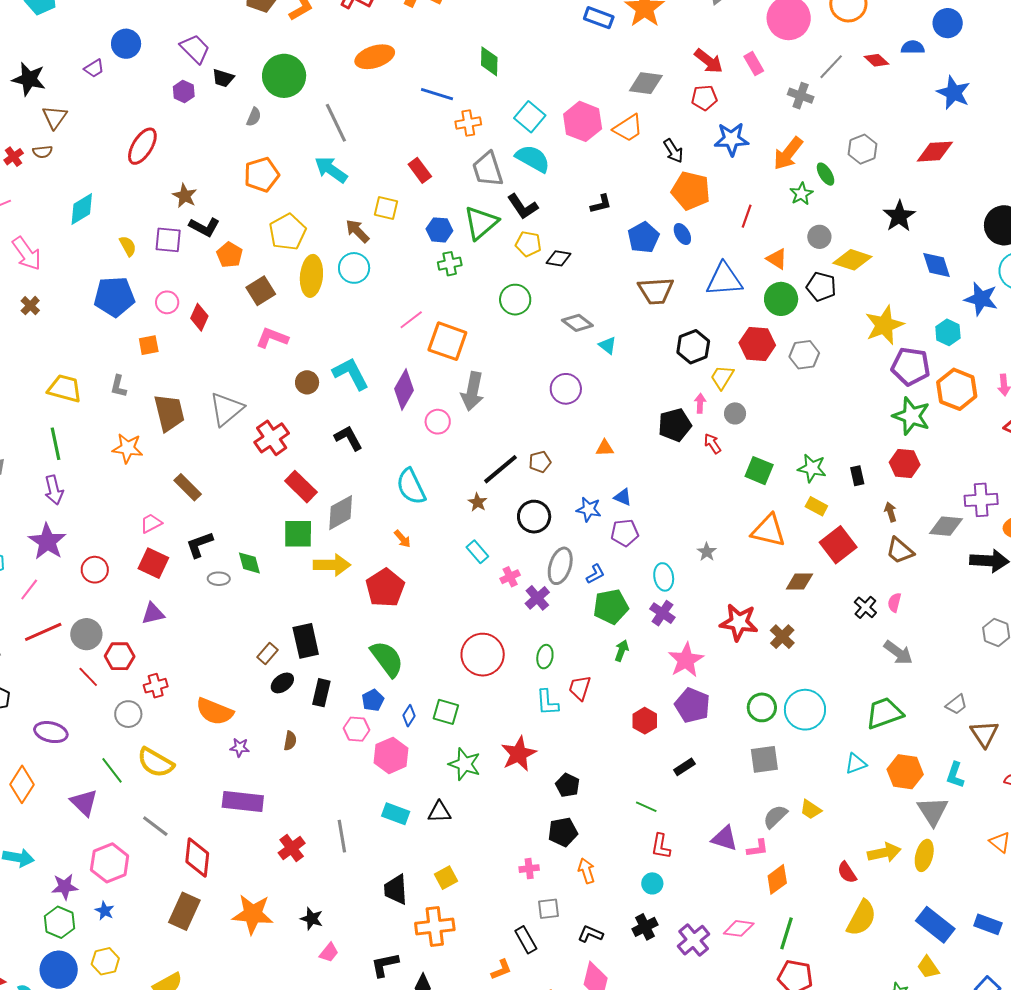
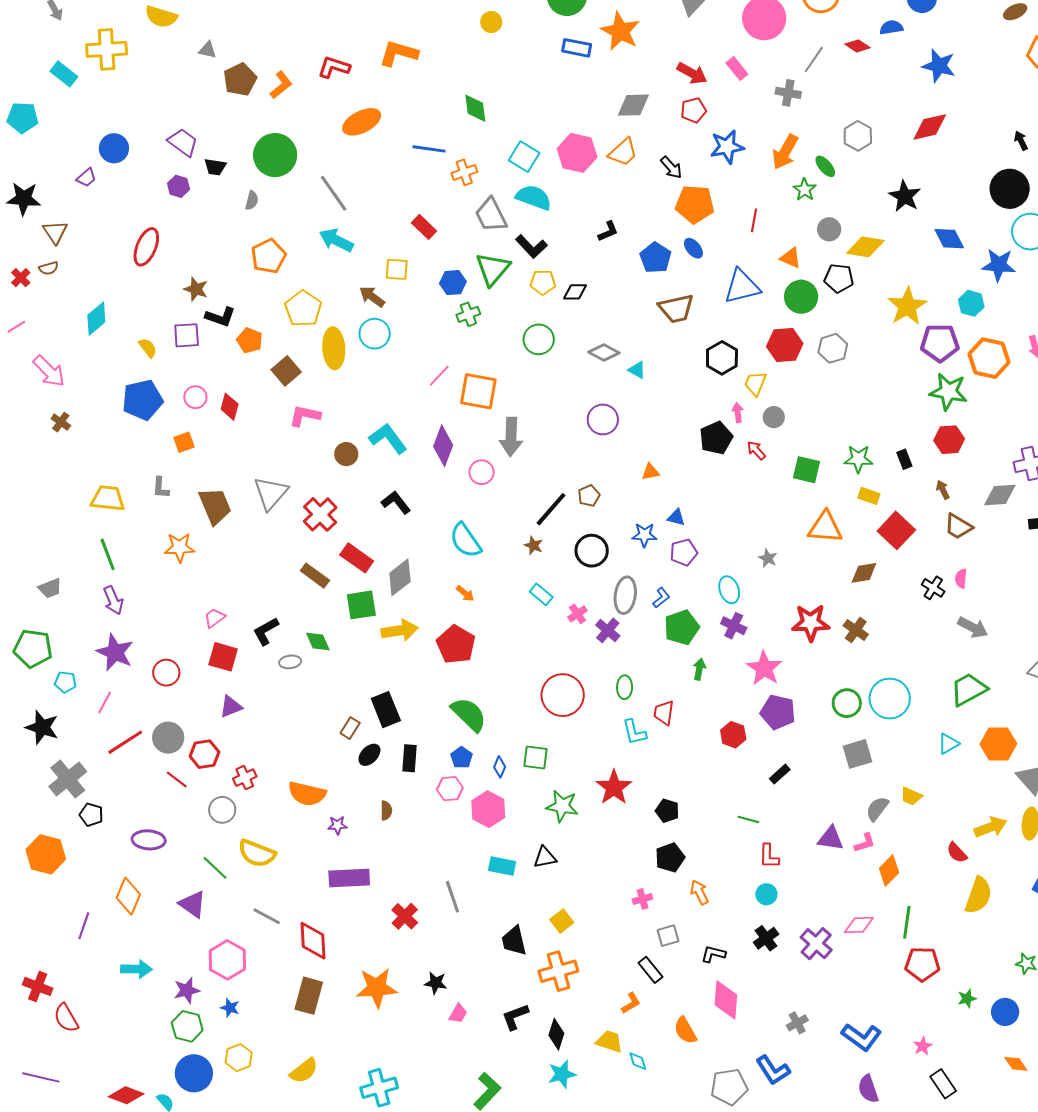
brown rectangle: (188, 487) -> (315, 576), moved

